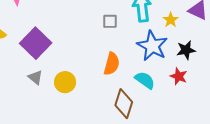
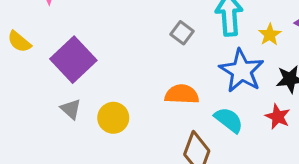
gray square: (110, 21) -> (182, 33), turned 35
orange semicircle: (112, 64) -> (182, 94), turned -105

